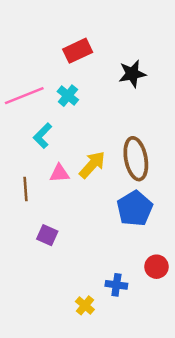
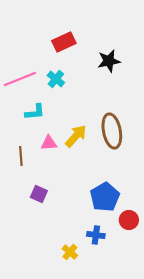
cyan L-shape: (42, 136) -> (35, 112), turned -140
blue pentagon: (135, 208) -> (105, 197), moved

